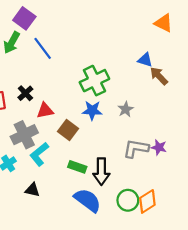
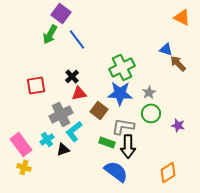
black cross: (25, 93) -> (72, 76), moved
blue star: (92, 110) -> (120, 93), size x1.4
gray L-shape: (136, 148) -> (123, 126), moved
black triangle: (32, 190) -> (63, 149), moved, turned -32
green circle: (128, 200) -> (151, 113), moved

